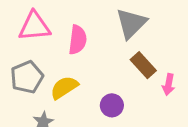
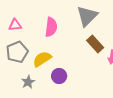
pink triangle: (34, 26) -> (15, 25), moved, size x0.6
purple circle: (112, 105) -> (59, 76), moved

